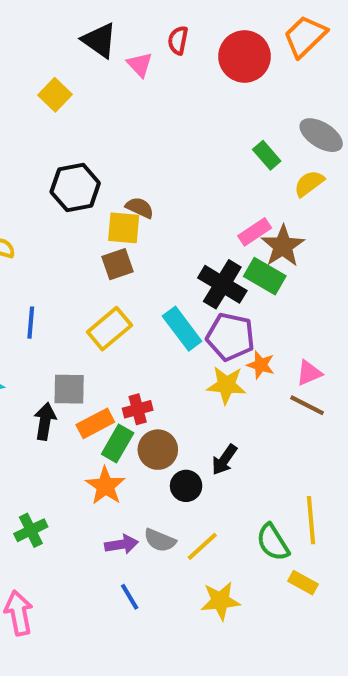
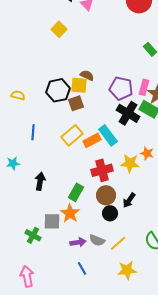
yellow square: (55, 95) -> (59, 29), moved
black hexagon: (75, 187) -> (58, 90), moved
pink rectangle: (255, 232) -> (144, 87), turned -42
purple pentagon: (230, 337) -> (121, 88), moved
gray square: (69, 389) -> (52, 221), moved
red cross: (138, 409) -> (102, 170), moved, size x1.5
orange rectangle: (95, 423) -> (92, 140), moved
brown circle: (158, 450) -> (106, 195), moved
green cross: (31, 530) -> (33, 235), turned -35

